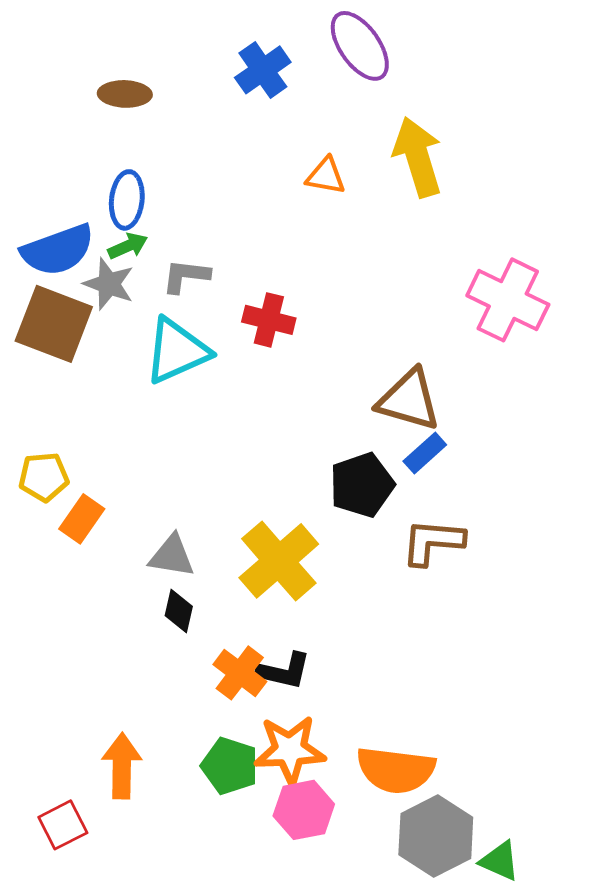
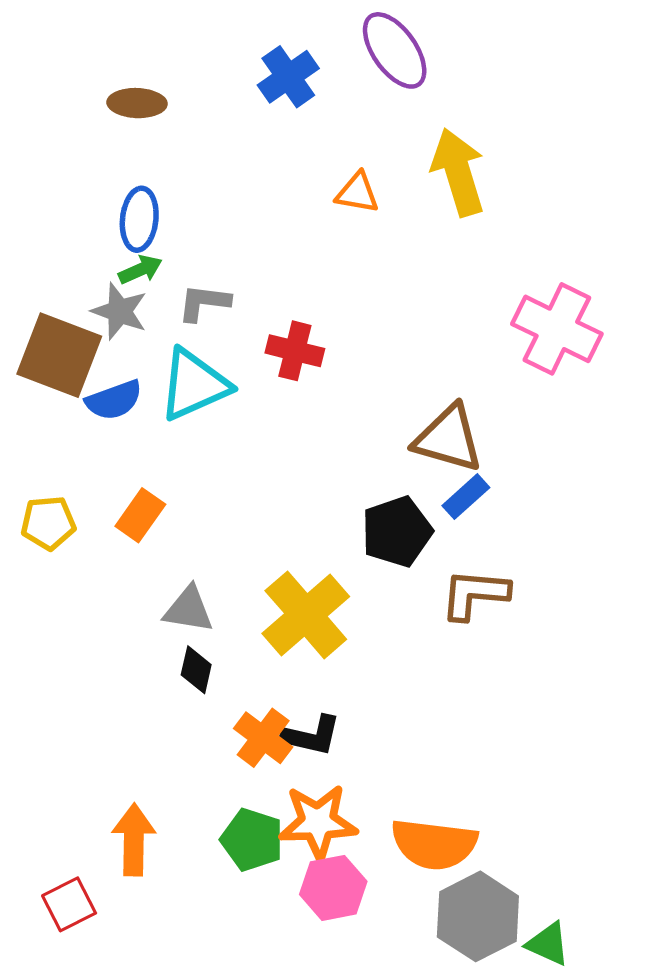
blue semicircle: (58, 250) -> (114, 400), moved, size x0.7
orange rectangle: (82, 519) -> (140, 515), moved

